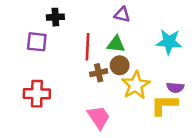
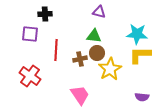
red line: (87, 47) -> (56, 50), moved
purple semicircle: (175, 88) -> (142, 97), moved
red cross: (37, 94) -> (30, 76), turned 35
yellow L-shape: (164, 105) -> (140, 55), moved

